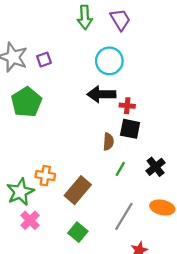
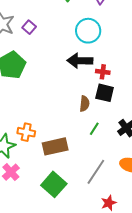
purple square: (44, 60) -> (29, 27), turned -32
brown rectangle: (78, 190) -> (55, 146), turned 35
green square: (78, 232) -> (54, 184), size x1.4

